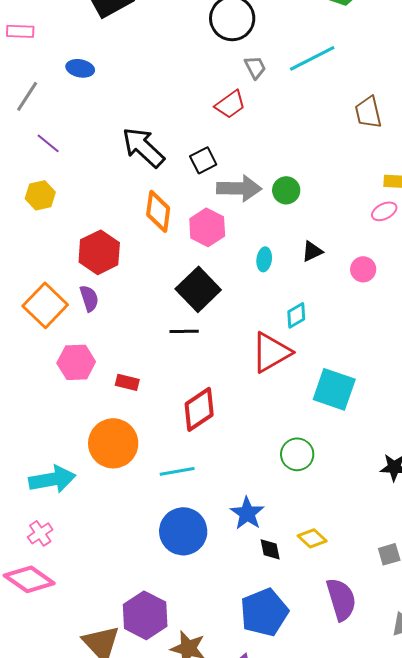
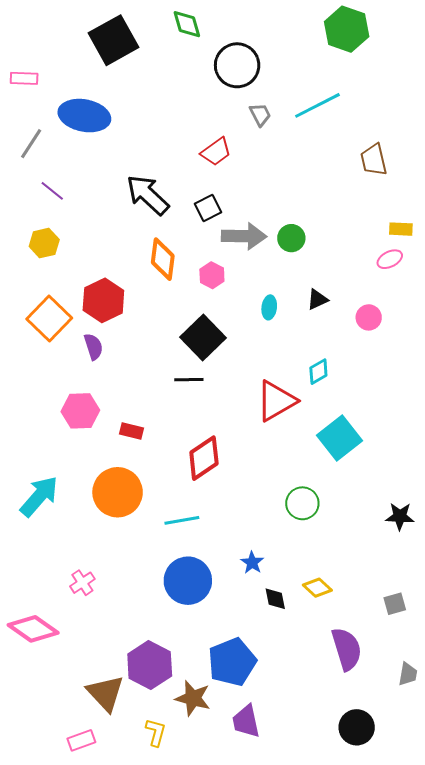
blue ellipse: (80, 68) -> (84, 116), size x1.8
red trapezoid: (230, 104) -> (216, 152), moved
pink hexagon: (207, 227) -> (212, 275), size x0.7
orange square: (45, 305) -> (49, 318), moved
cyan diamond: (296, 315) -> (318, 372), moved
cyan square: (334, 389) -> (340, 438), turned 33
cyan arrow: (52, 479) -> (39, 496), moved, turned -39
blue star: (247, 513) -> (252, 563), size x0.7
pink cross: (40, 533) -> (82, 583), moved
blue pentagon: (264, 612) -> (232, 662), moved

